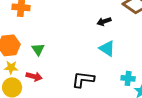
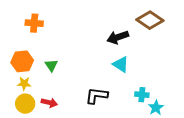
black arrow: (104, 21) -> (118, 37), size x1.5
red arrow: (34, 76) -> (49, 103), moved

